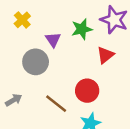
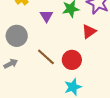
gray circle: (36, 62) -> (17, 36), moved
brown line: (56, 104) -> (46, 57), moved

